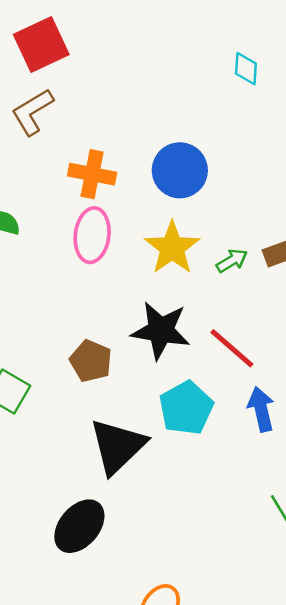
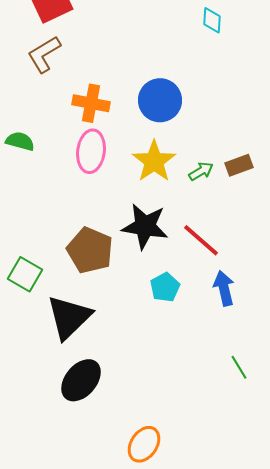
brown pentagon: (91, 361) -> (90, 250), size x1.4
cyan pentagon: (186, 408) -> (165, 287), size x0.7
black triangle: (118, 446) -> (69, 317), moved

